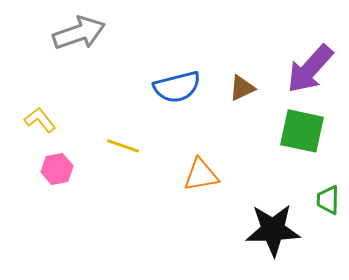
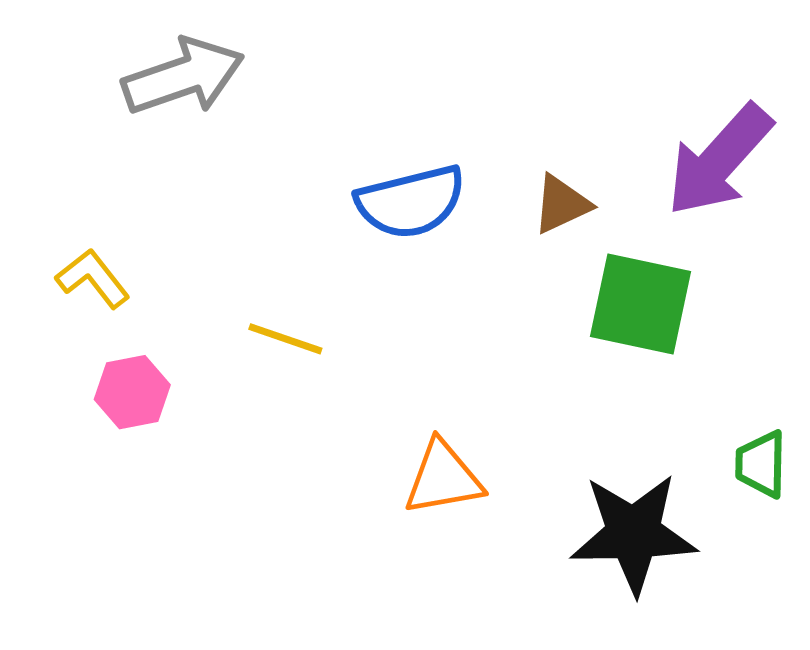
green square: (302, 131) -> (640, 304), moved
orange triangle: (201, 175) -> (443, 478), moved

